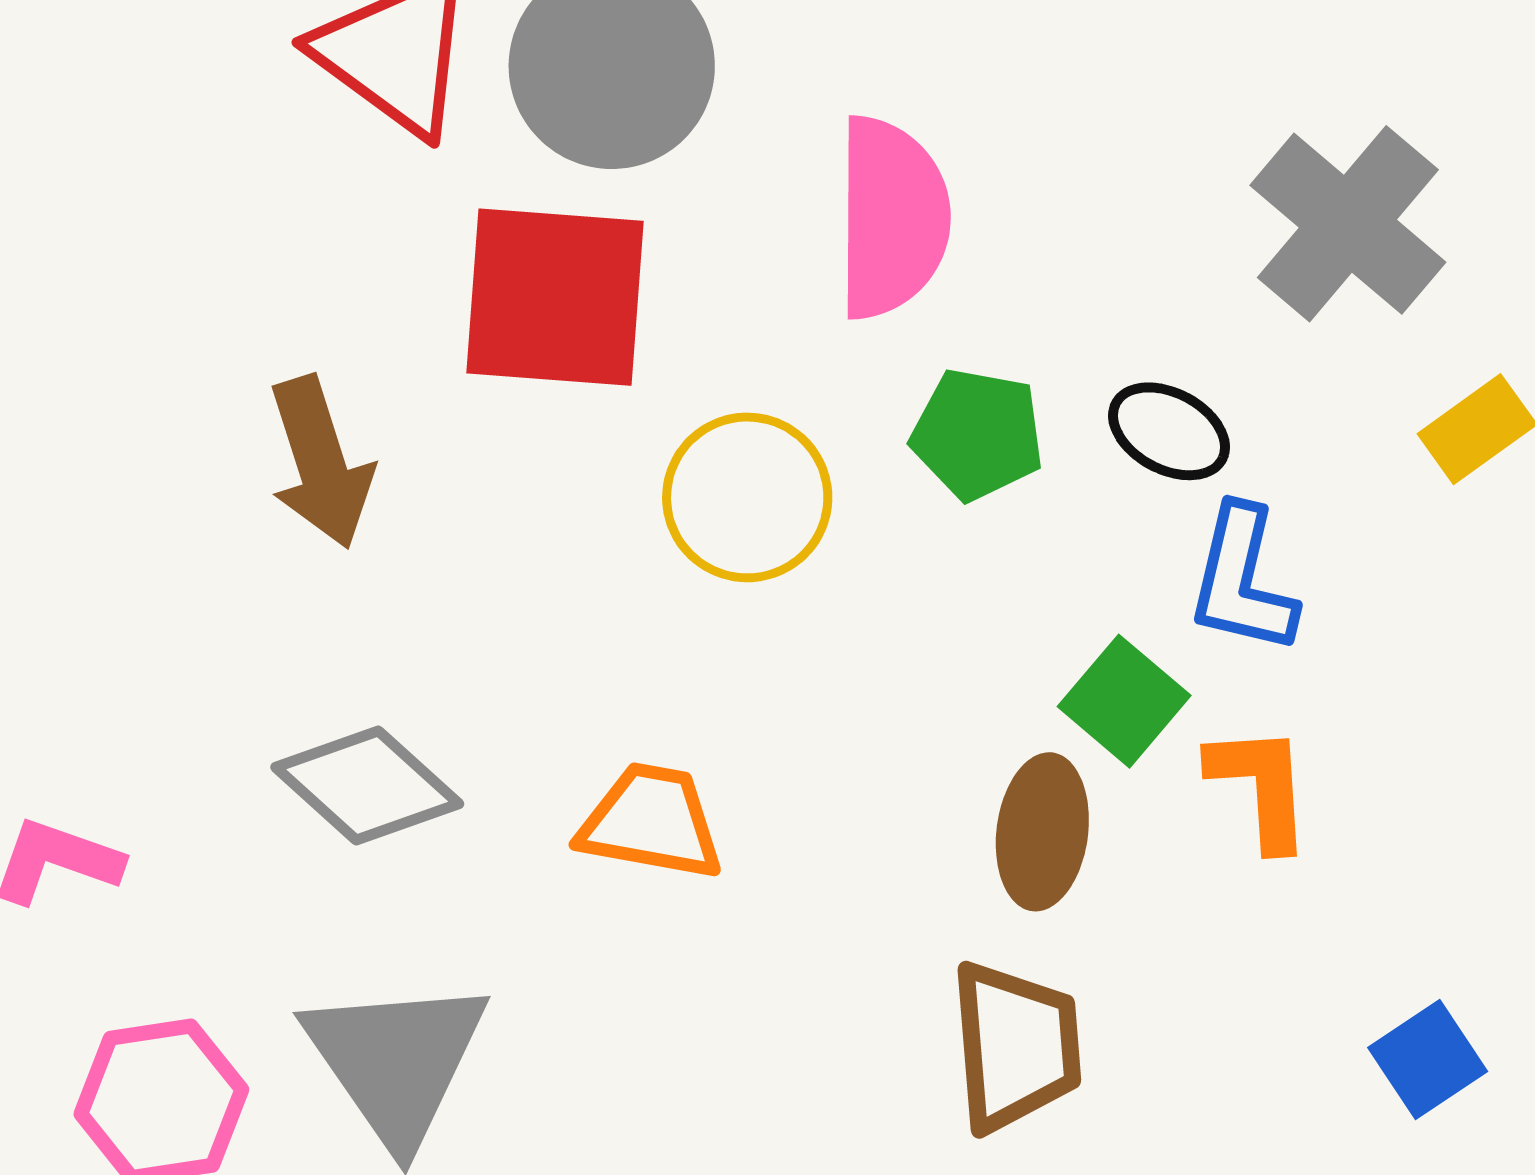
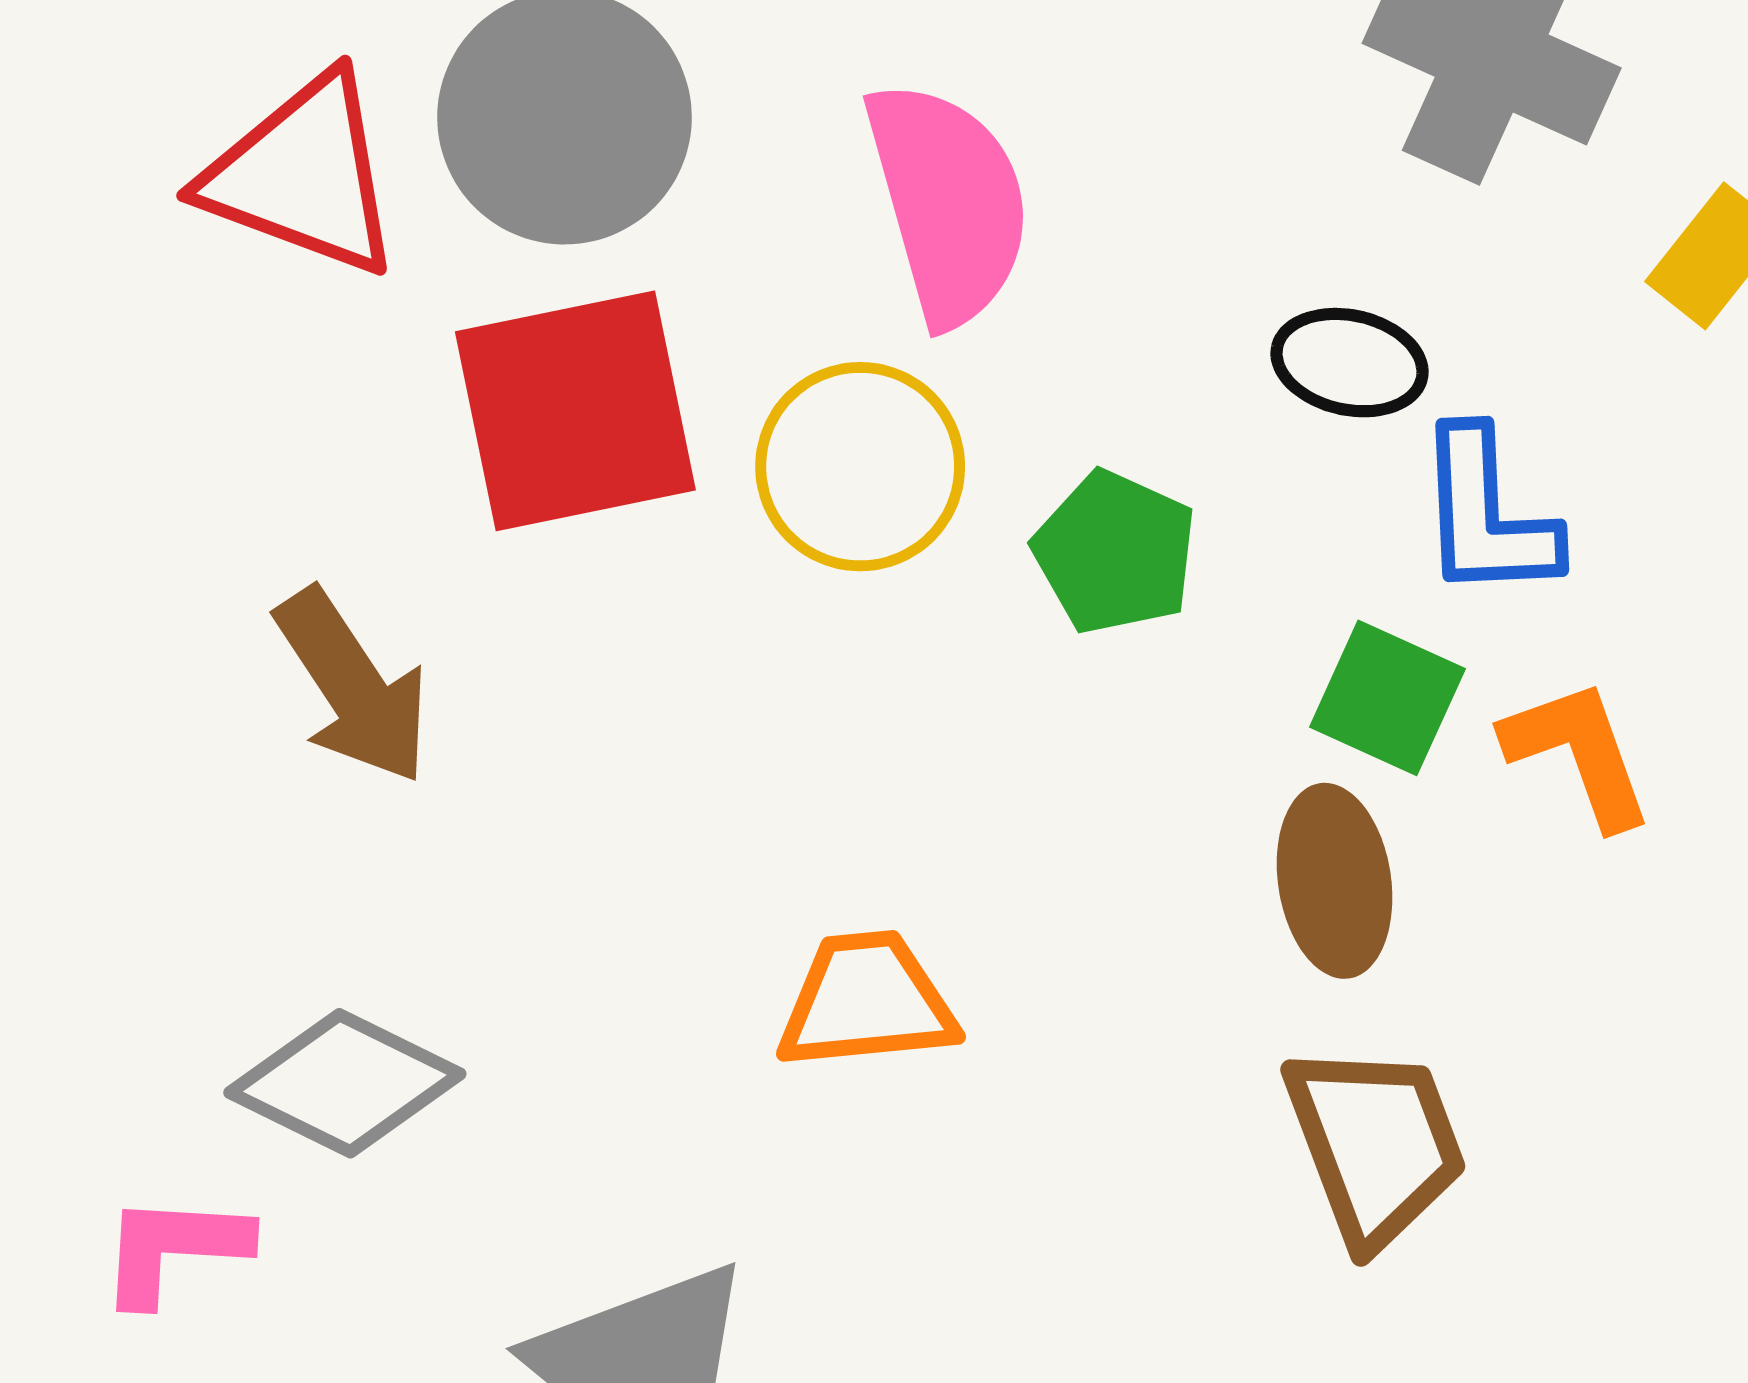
green pentagon: (978, 434) -> (1115, 552), moved, turned 30
yellow circle: (747, 497) -> (860, 467), moved
gray diamond: (367, 786) -> (345, 1083), moved

